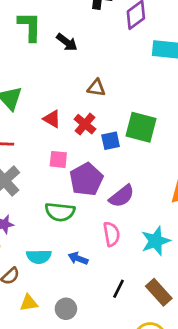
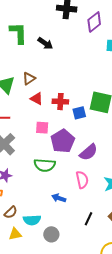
brown triangle: (96, 88) -> (29, 79), moved, turned -40
red cross: (85, 124) -> (60, 102), turned -35
cyan semicircle: (39, 257) -> (32, 220), moved
yellow triangle: (29, 303) -> (15, 234), moved

